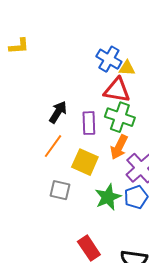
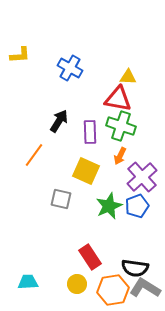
blue cross: (109, 59) -> (70, 68), moved
orange line: (53, 146) -> (34, 155), moved
orange arrow: (119, 147) -> (120, 156), size x0.7

